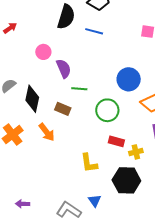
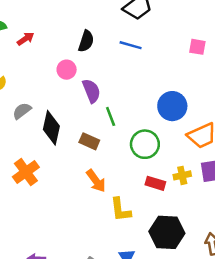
black semicircle: (66, 17) -> (86, 41), moved, size x0.7
green line: (79, 89) -> (111, 116), turned 63
orange arrow: (47, 132) -> (96, 181), moved
yellow cross: (136, 152) -> (182, 175), moved

